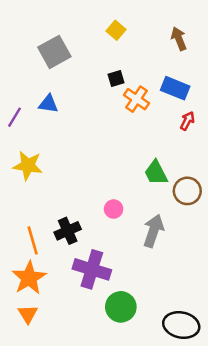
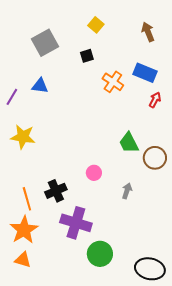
black square: (116, 79) -> (87, 56), moved
gray arrow: (153, 231) -> (127, 191), size x0.6
orange triangle: (28, 314) -> (23, 260), turned -42

